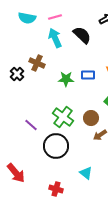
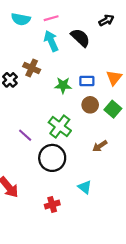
brown circle: (91, 118) -> (90, 105), moved
red cross: (56, 189) -> (52, 205), turned -32

